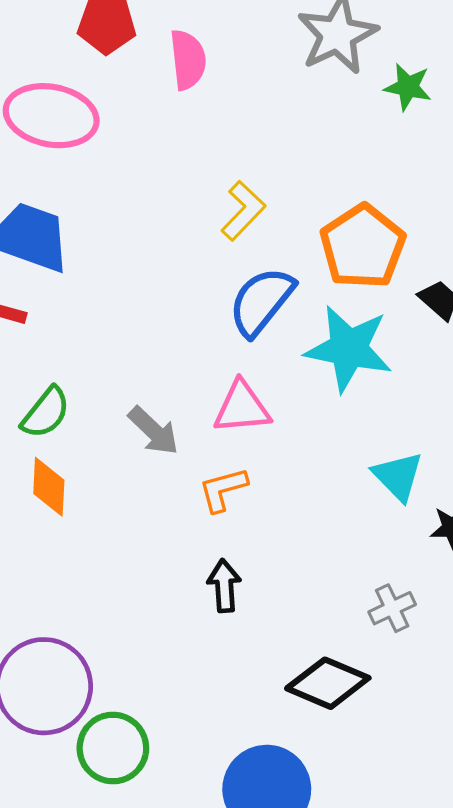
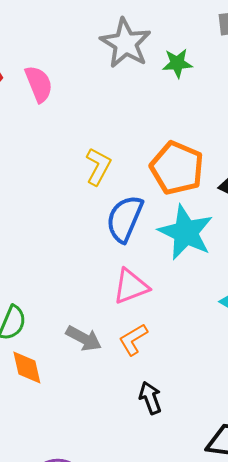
cyan star: (349, 349) -> (186, 232), turned 30
gray arrow: (153, 431) -> (84, 338), moved

